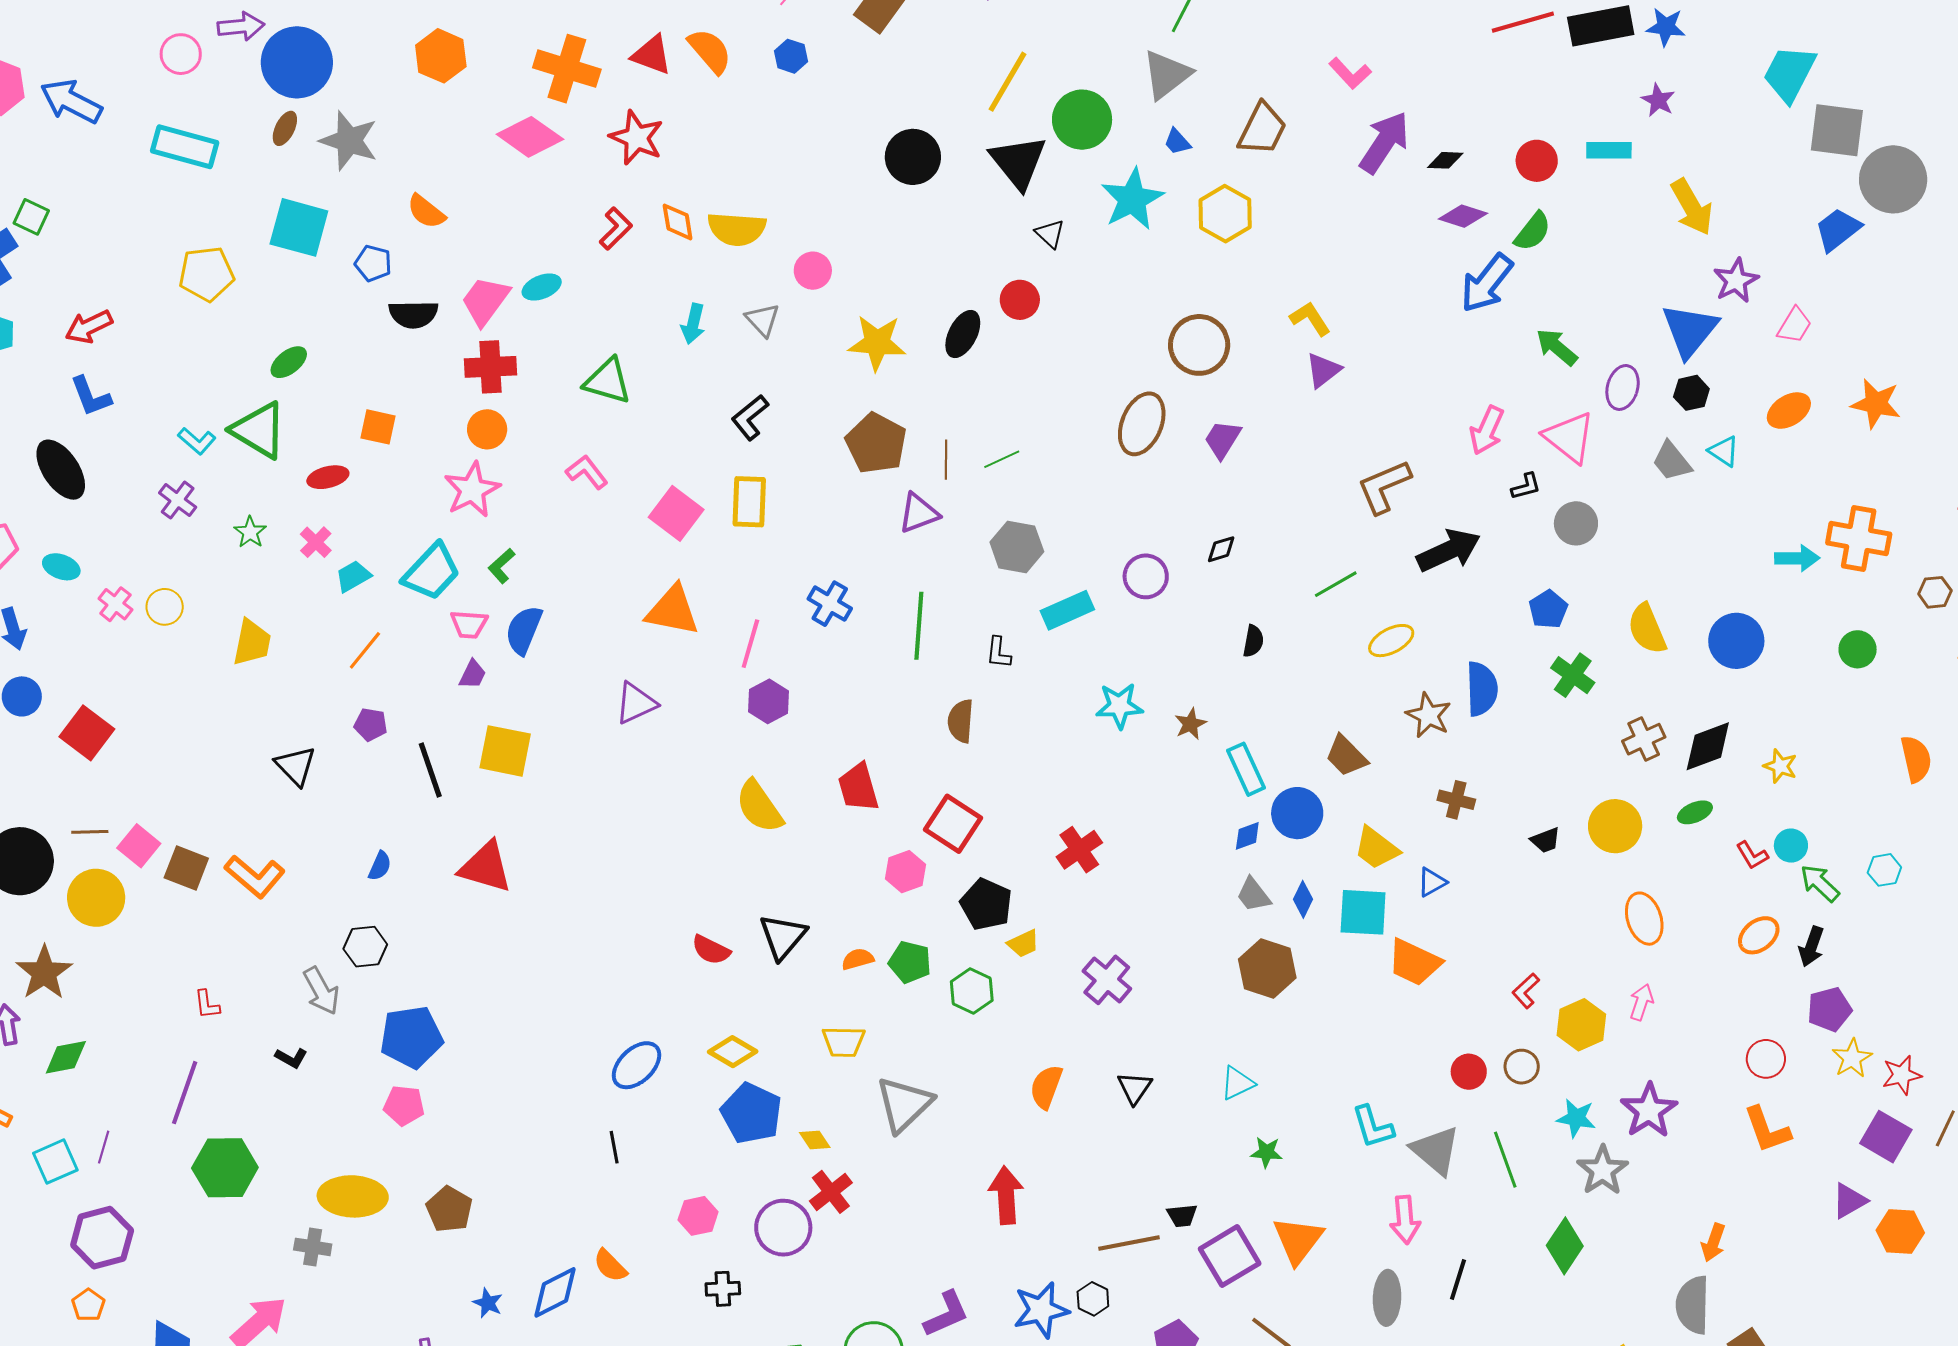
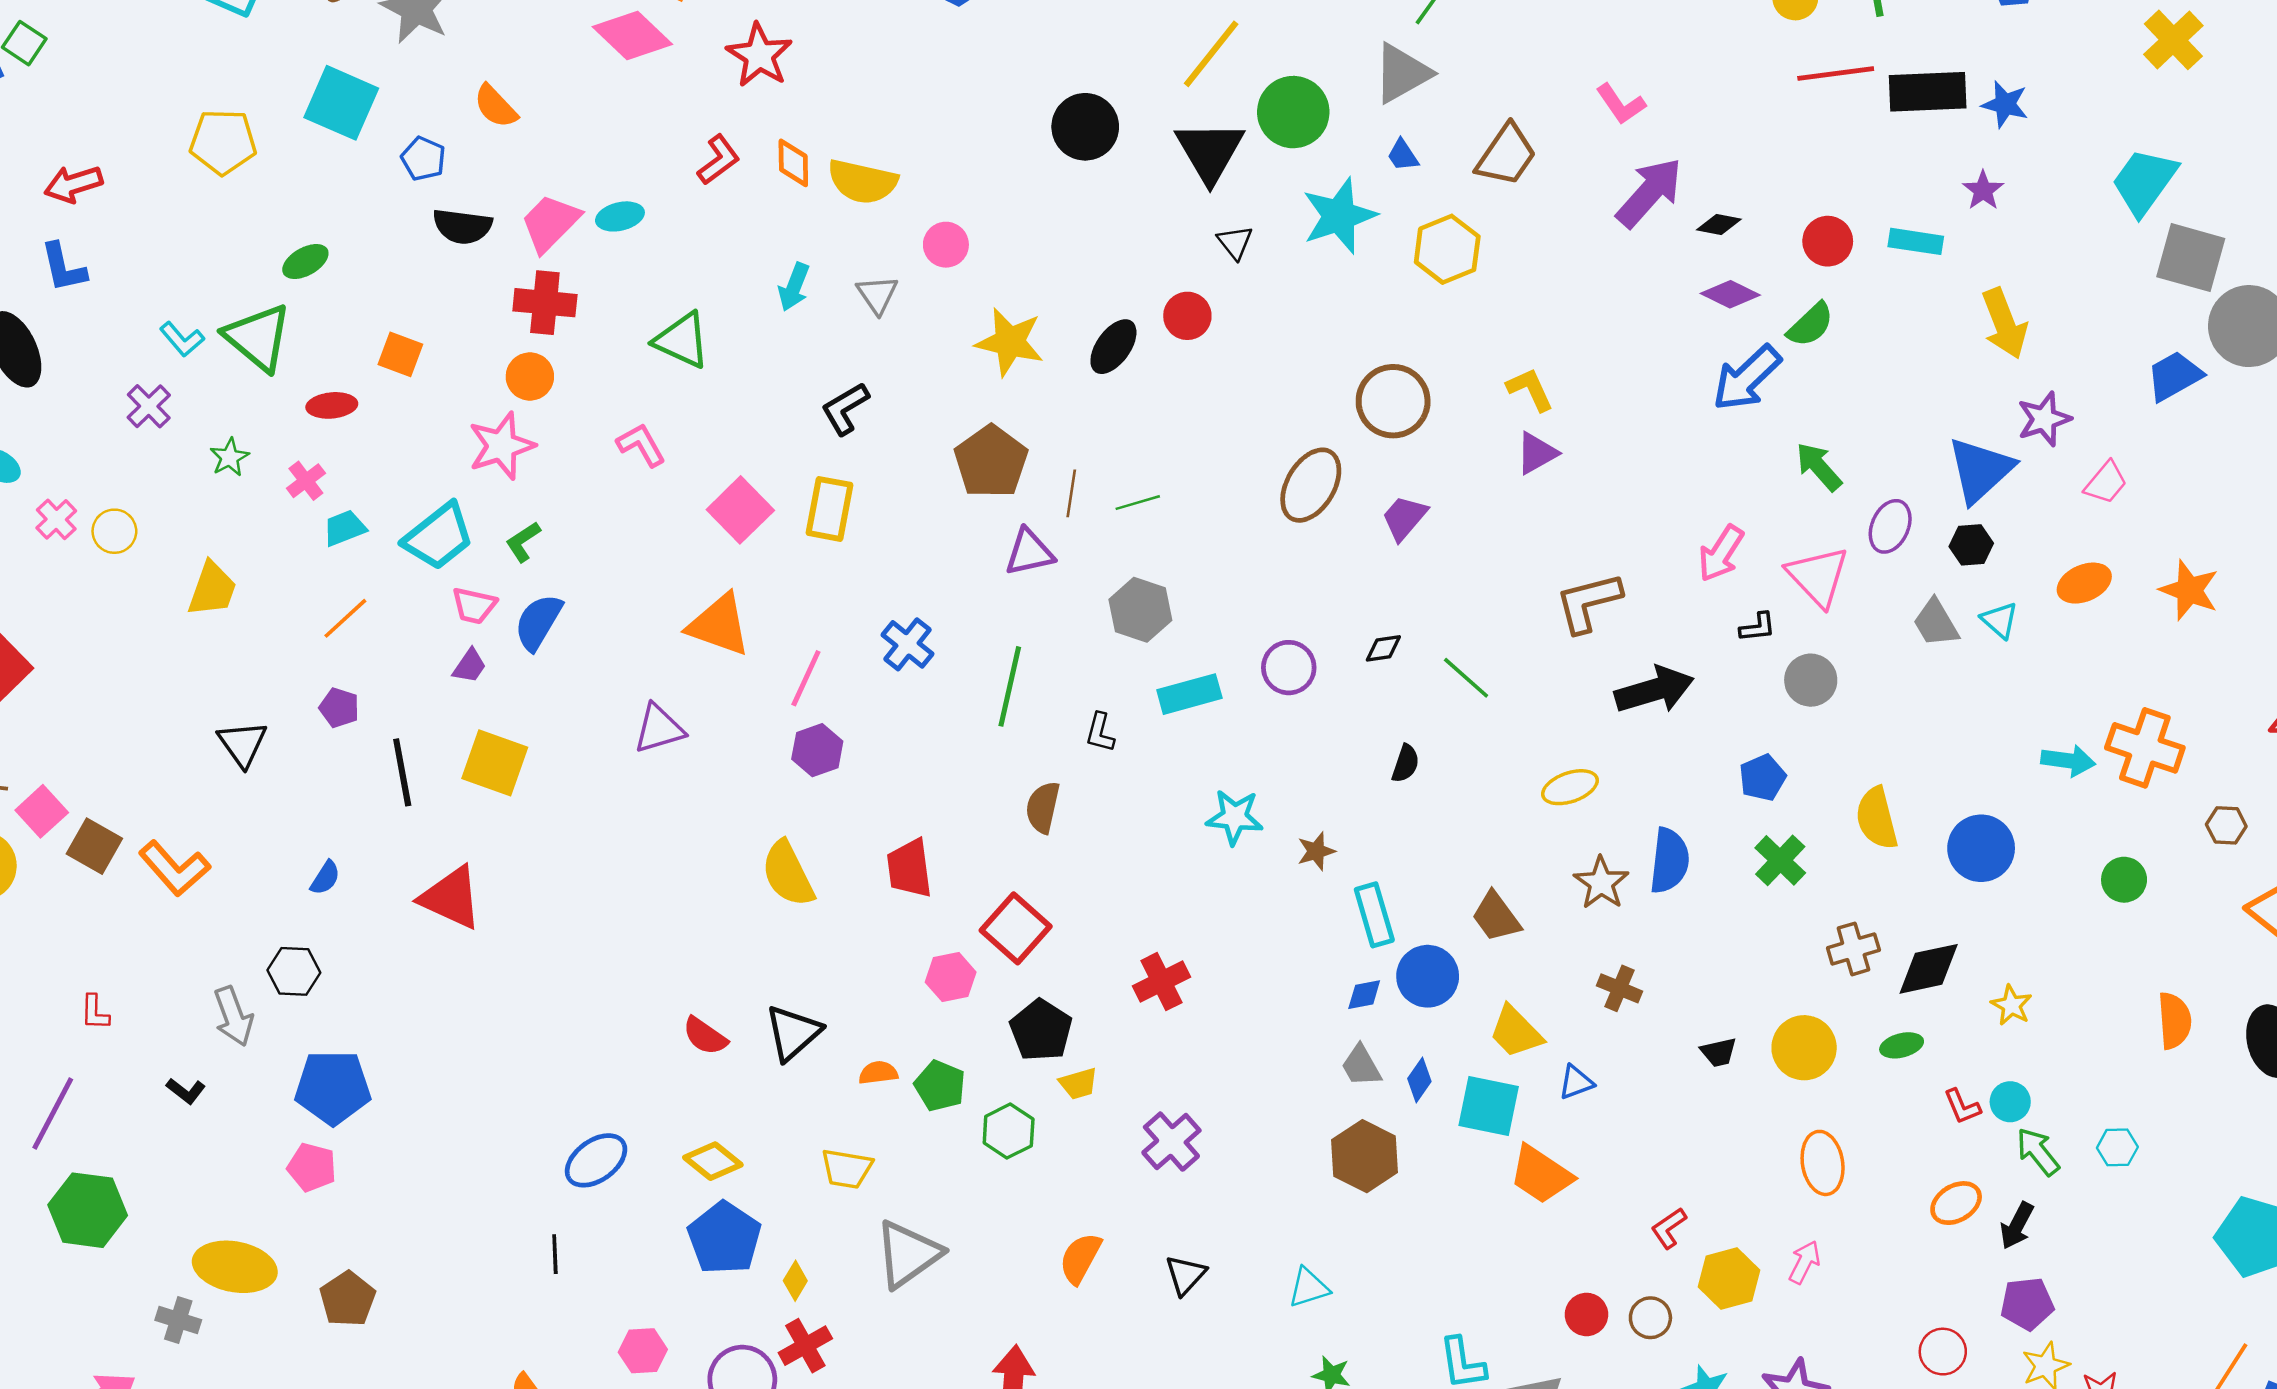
green line: (1336, 584) -> (1466, 678), moved, turned 63
yellow diamond: (815, 1140) -> (795, 1281), turned 56

